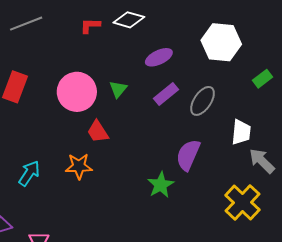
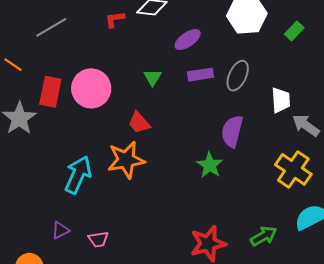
green rectangle: (262, 79) -> (294, 31), moved
pink circle: (77, 92) -> (91, 88), moved
purple rectangle: (166, 94) -> (200, 75), turned 40
orange star: (79, 166) -> (126, 160), size x1.4
cyan arrow: (29, 173) -> (78, 175), size x1.4

